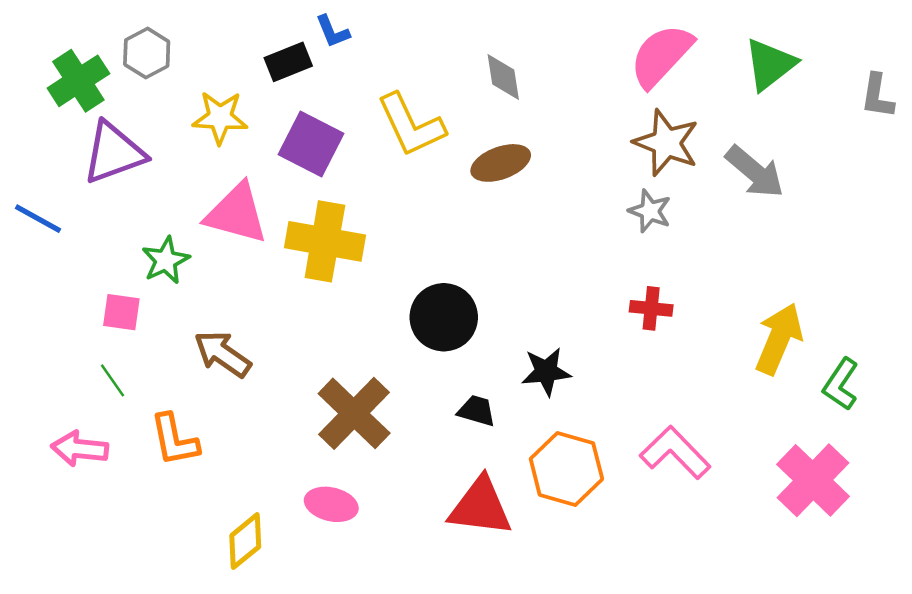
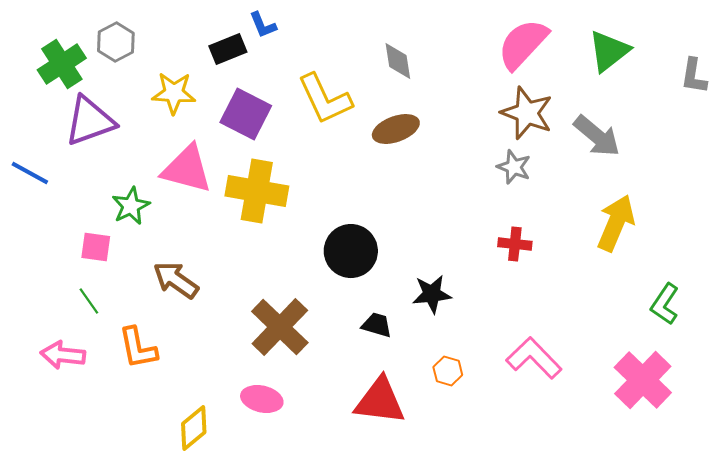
yellow arrow: (779, 339) -> (616, 223), moved
orange hexagon: (566, 469) -> (448, 371), size x0.5

